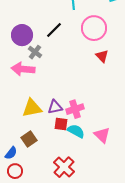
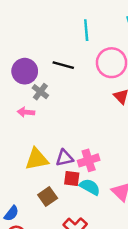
black line: (54, 30) -> (63, 65), turned 60
pink arrow: (23, 69) -> (26, 112), size x0.6
brown square: (29, 139) -> (48, 197), moved

